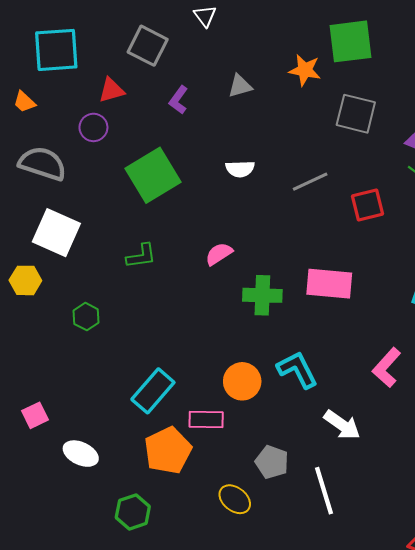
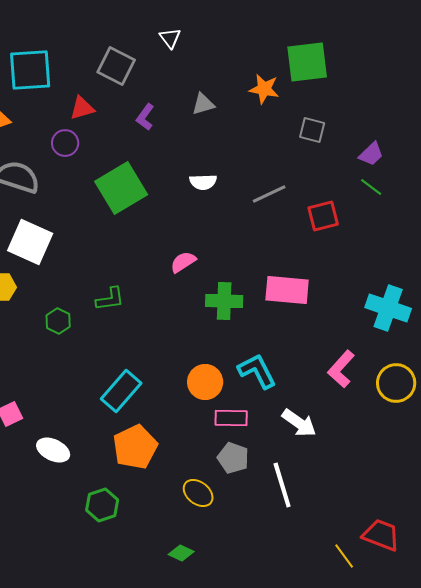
gray square: (356, 114) -> (312, 130), size x0.7
green L-shape: (141, 256) -> (110, 299), moved
pink rectangle: (206, 420) -> (231, 418), moved

